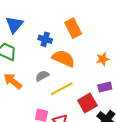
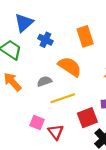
blue cross: (45, 39) -> (45, 40), moved

